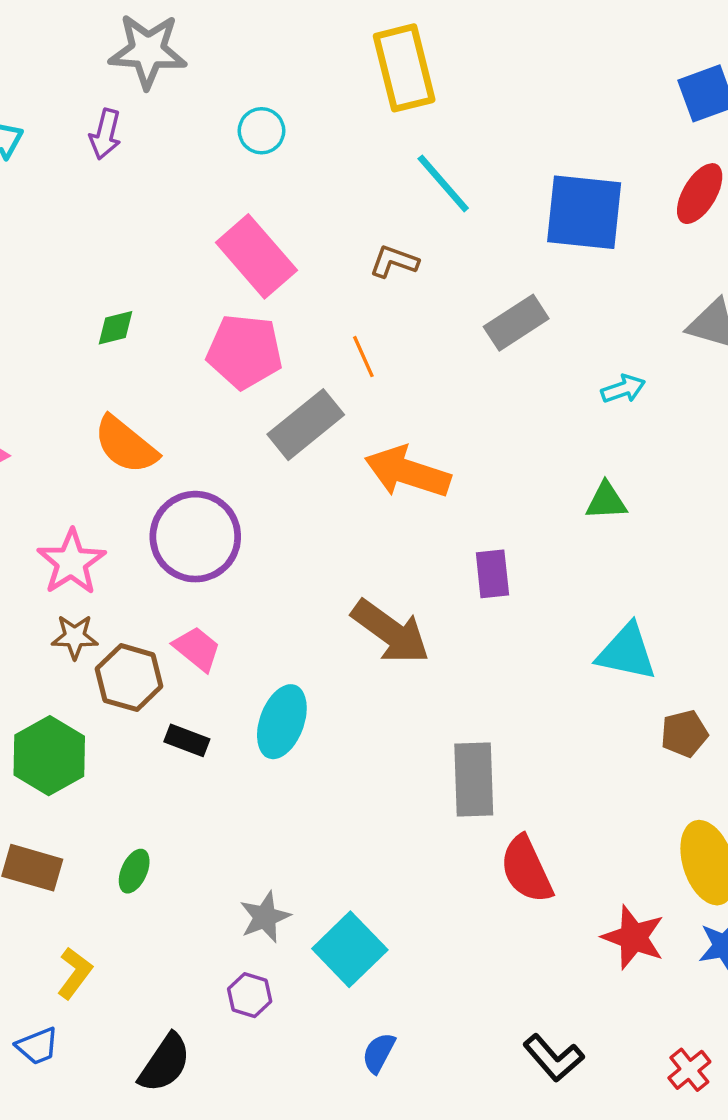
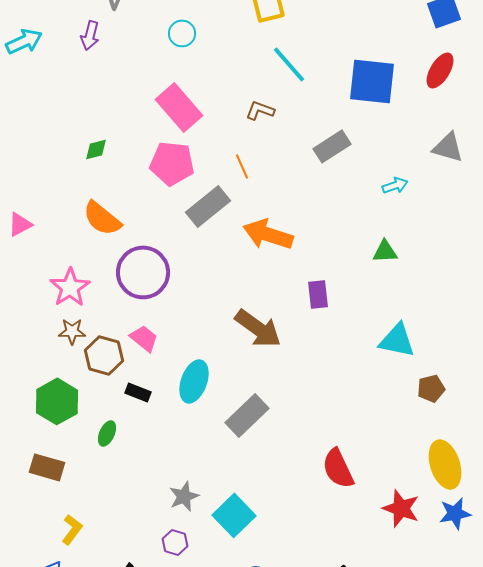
gray rectangle: (474, 779) -> (247, 415), moved, turned 48
green ellipse: (134, 871) -> (107, 433), moved

